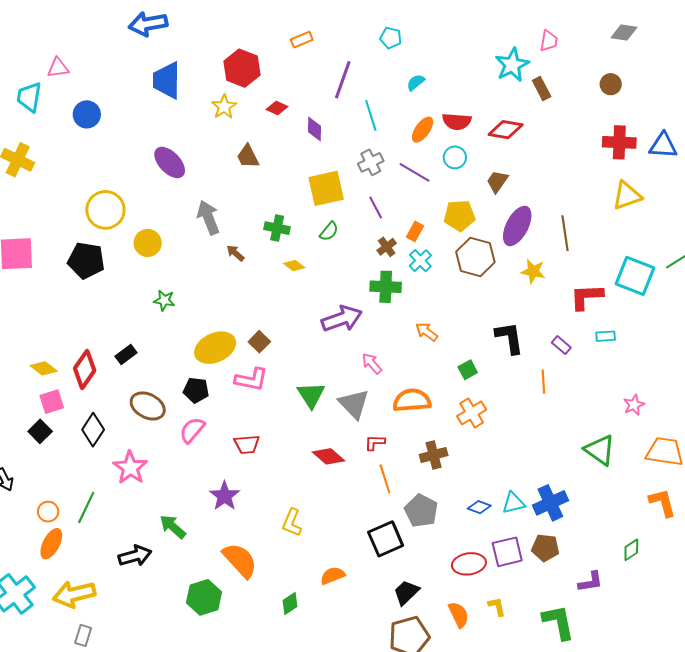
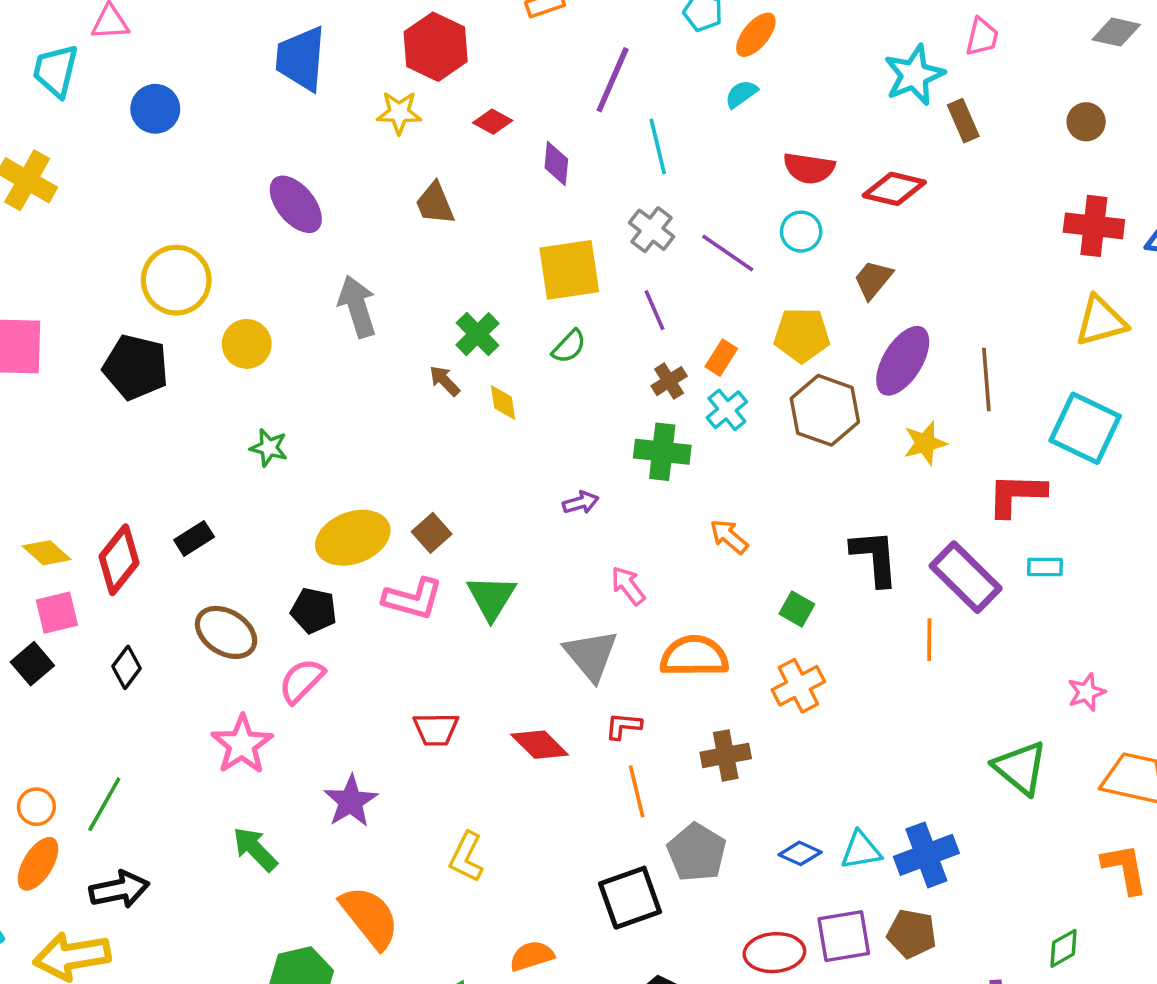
yellow star: (224, 107) -> (399, 113), turned 30
orange ellipse: (423, 130) -> (756, 35), moved
gray cross: (371, 162) -> (652, 230), turned -30
green cross: (277, 228) -> (478, 334), turned 30
brown arrow: (235, 253) -> (445, 381), moved
yellow diamond: (294, 266) -> (503, 402), turned 40
yellow star: (533, 271) -> (925, 443), turned -30
cyan square: (635, 276) -> (1085, 428), moved
purple arrow: (342, 319) -> (581, 503), size x0.5
purple rectangle: (561, 345) -> (966, 577), size x2.0
green square: (468, 370) -> (797, 609), turned -36
green triangle: (311, 395) -> (491, 597), moved
black diamond: (93, 430) -> (126, 667), size x0.7
red trapezoid: (247, 444) -> (436, 729), moved
pink star: (130, 468) -> (242, 744), moved
black arrow: (135, 556) -> (119, 890), moved

